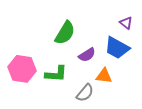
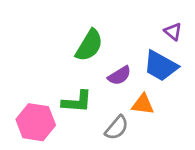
pink hexagon: (22, 69) -> (36, 122), moved

